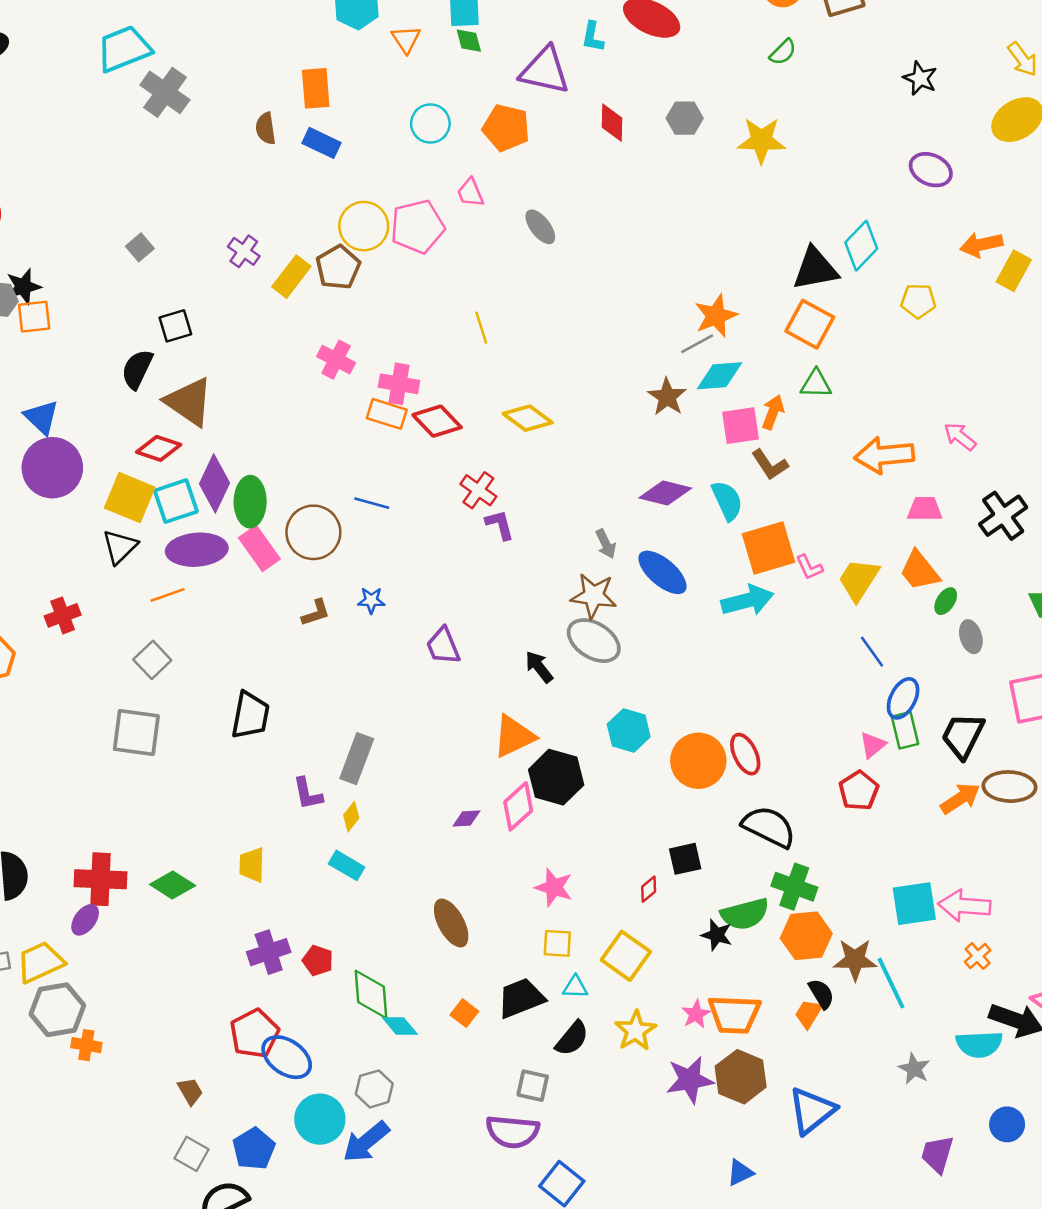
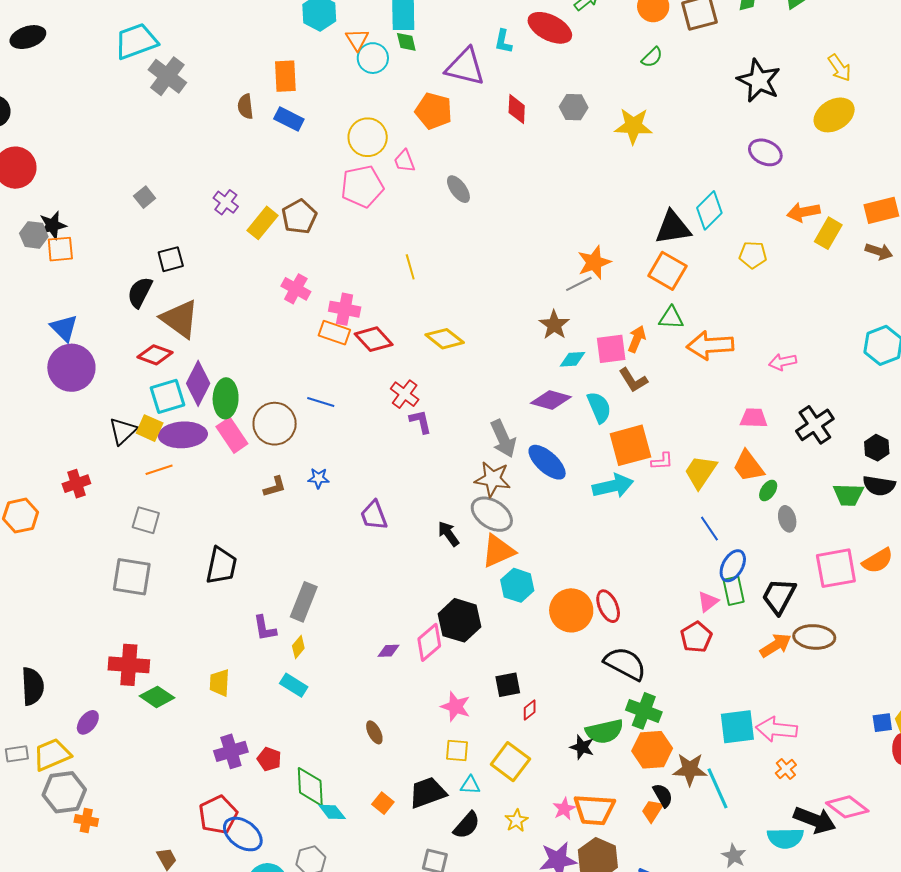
black star: (920, 78) -> (759, 81), size x1.6
cyan circle: (430, 124) -> (373, 58), moved
yellow circle: (364, 226) -> (368, 137), moved
cyan diamond: (720, 376) -> (572, 359), moved, size x0.7
pink arrow: (960, 436) -> (783, 362), turned -52
orange arrow: (884, 455) -> (710, 345), moved
yellow square: (130, 498) -> (150, 428), moved, size x0.7
gray arrow: (606, 544) -> (503, 439), size x1.6
pink L-shape: (809, 567) -> (662, 461), turned -70
gray square: (152, 660) -> (146, 520), turned -32
orange triangle: (514, 736) -> (498, 551), moved
black square: (685, 859) -> (508, 685), moved
red cross: (101, 879) -> (129, 665), moved
brown ellipse: (451, 923) -> (374, 732), size x0.6
yellow star: (636, 1031) -> (517, 820), size x0.7

